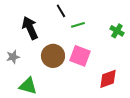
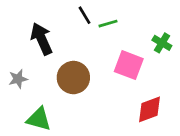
green line: (78, 25) -> (108, 24), moved
pink square: (80, 56) -> (129, 65), moved

